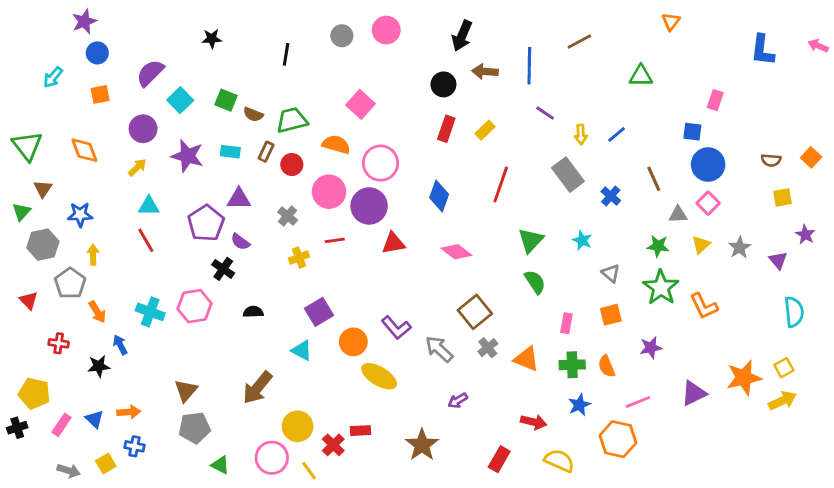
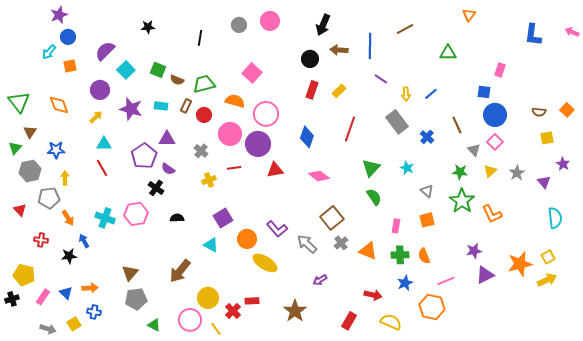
cyan arrow: (53, 77) -> (49, 52), moved
gray triangle: (678, 215) -> (474, 150), turned 48
gray pentagon: (70, 283) -> (49, 198), turned 30
purple star: (651, 348) -> (474, 251), moved

